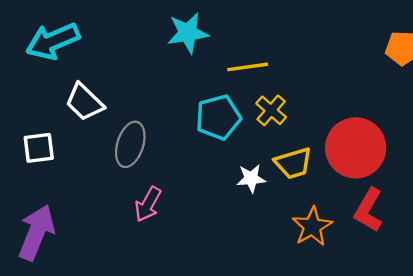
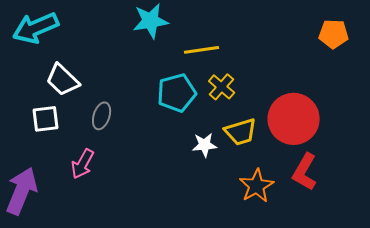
gray ellipse: (130, 144) -> (102, 116), size x0.7
white square: (39, 148) -> (46, 119), moved
pink arrow: (148, 204) -> (83, 164), moved

